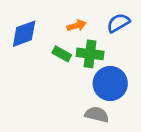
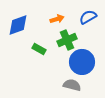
green rectangle: (62, 54) -> (39, 49), moved
green cross: (90, 54) -> (67, 40), turned -30

